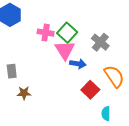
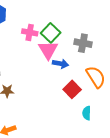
gray cross: (100, 42) -> (83, 43), turned -30

